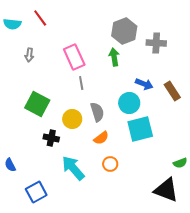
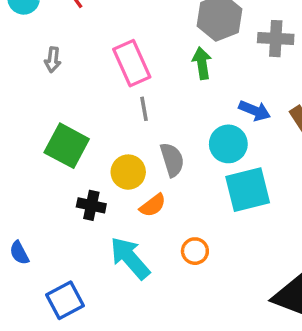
orange semicircle: (101, 138) -> (153, 205), moved

